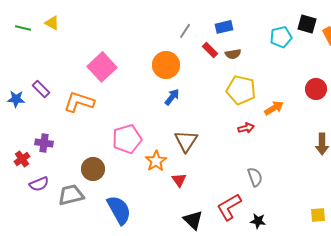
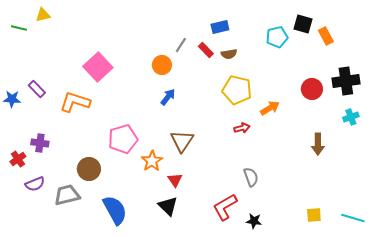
yellow triangle: (52, 23) -> (43, 15), moved, turned -42
gray line: (185, 31) -> (181, 45), moved
orange circle: (166, 65) -> (162, 65), size x0.7
black triangle: (193, 220) -> (168, 206), moved

